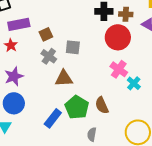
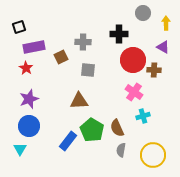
brown cross: (126, 14) -> (154, 70), moved
gray cross: (49, 56) -> (83, 42), moved, turned -35
cyan cross: (134, 83) -> (143, 116), moved, turned 32
gray semicircle: (92, 134) -> (121, 150), moved

